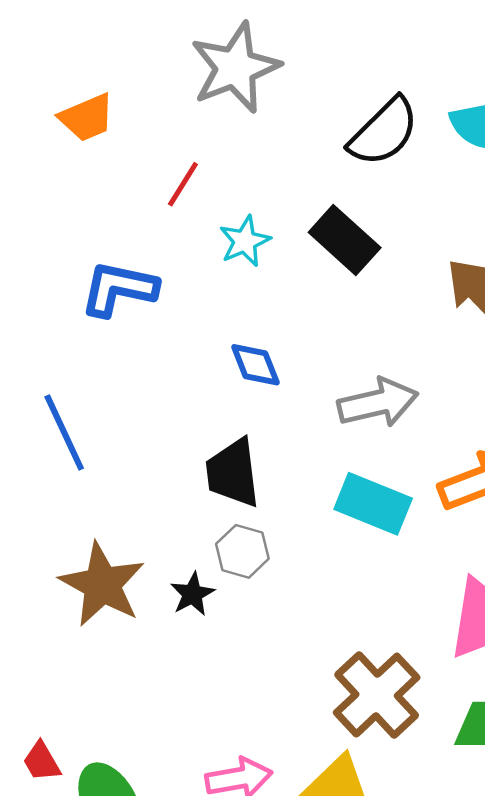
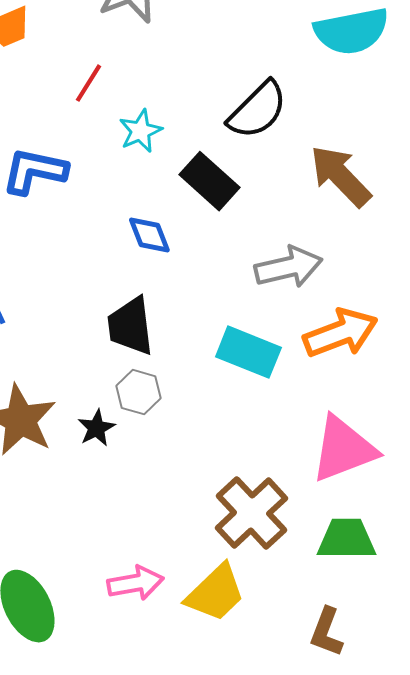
black semicircle: (384, 132) -> (257, 110), moved
black rectangle: (345, 240) -> (209, 181), moved
gray arrow: (378, 403) -> (288, 267), moved

